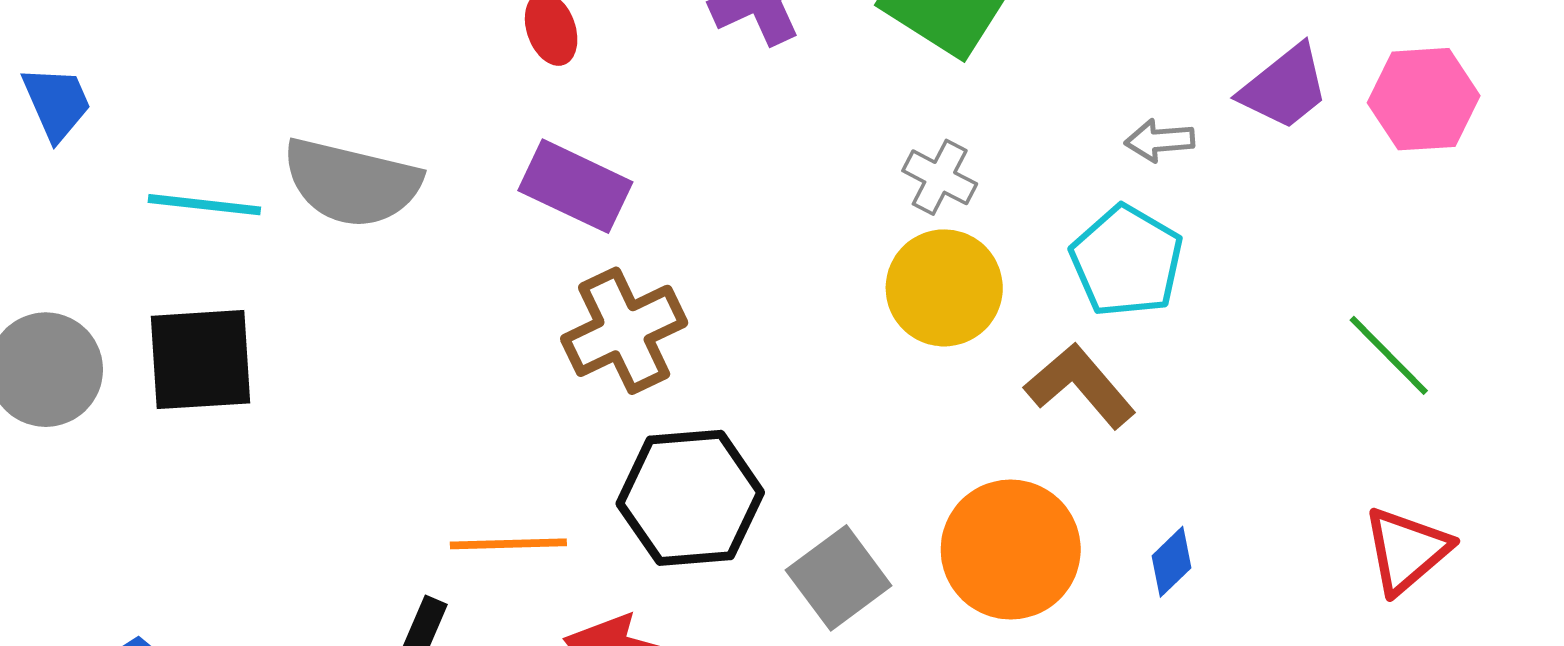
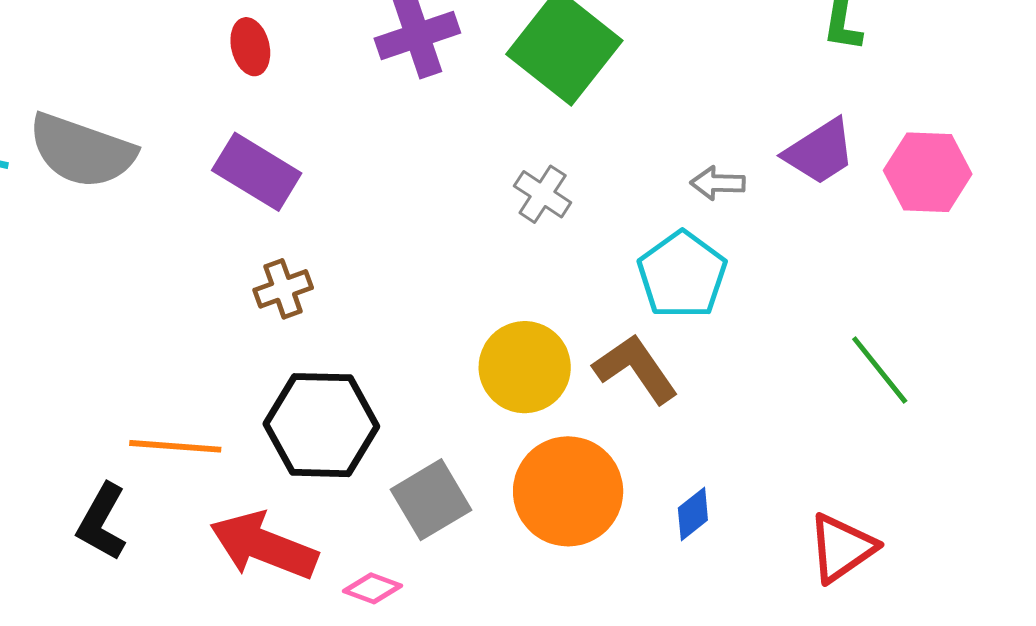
yellow circle: (944, 288) -> (525, 367), moved
brown cross: (624, 331) -> (283, 289), size x0.6
red triangle: (1407, 550) -> (842, 548), moved

